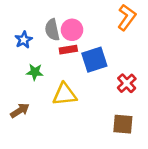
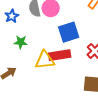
red rectangle: (68, 50) -> (60, 55), moved, size x1.5

